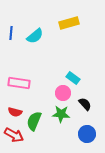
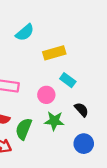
yellow rectangle: (69, 23) -> (54, 53), moved
pink circle: (63, 93) -> (46, 95), moved

